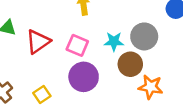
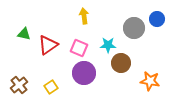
gray circle: (144, 36) -> (134, 28), moved
orange star: (151, 87) -> (150, 81), moved

